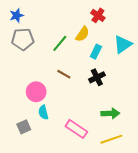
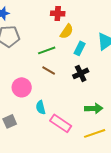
red cross: (98, 15) -> (58, 13), moved, turned -32
green line: (60, 43) -> (47, 50), moved, turned 30
cyan semicircle: (43, 112) -> (41, 107), moved

